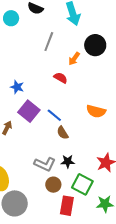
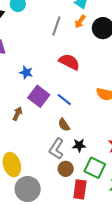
orange arrow: (74, 59) -> (80, 21), moved
red semicircle: (61, 78) -> (69, 62), size x1.5
brown semicircle: (63, 133) -> (64, 125), moved
gray L-shape: (45, 164) -> (56, 149), turned 100

